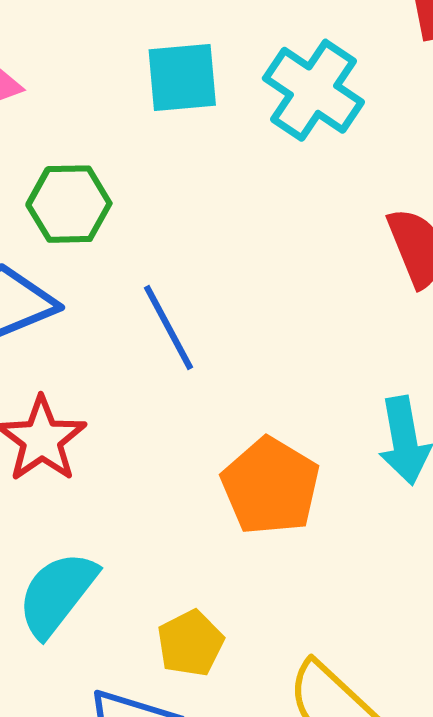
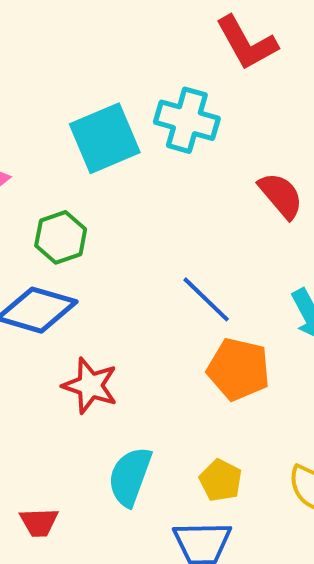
cyan square: (182, 78) -> (105, 138), size x1.4
blue line: (169, 328) -> (206, 299), moved

